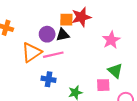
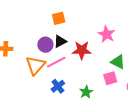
red star: (81, 17) -> (82, 50), moved, turned 30
orange square: (66, 20) -> (59, 18), moved
blue cross: (49, 79) -> (58, 86), turned -32

